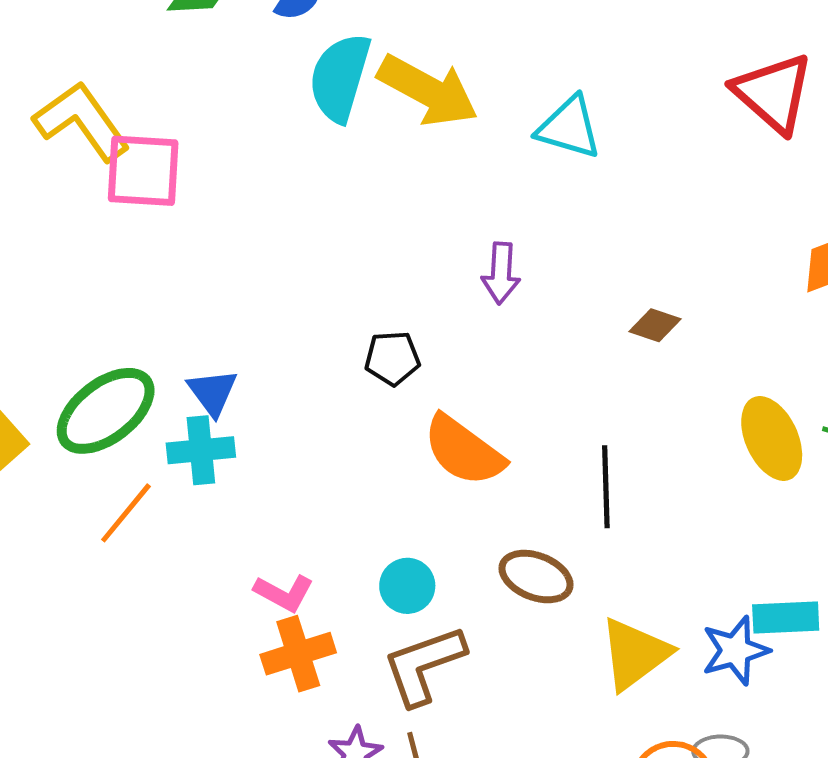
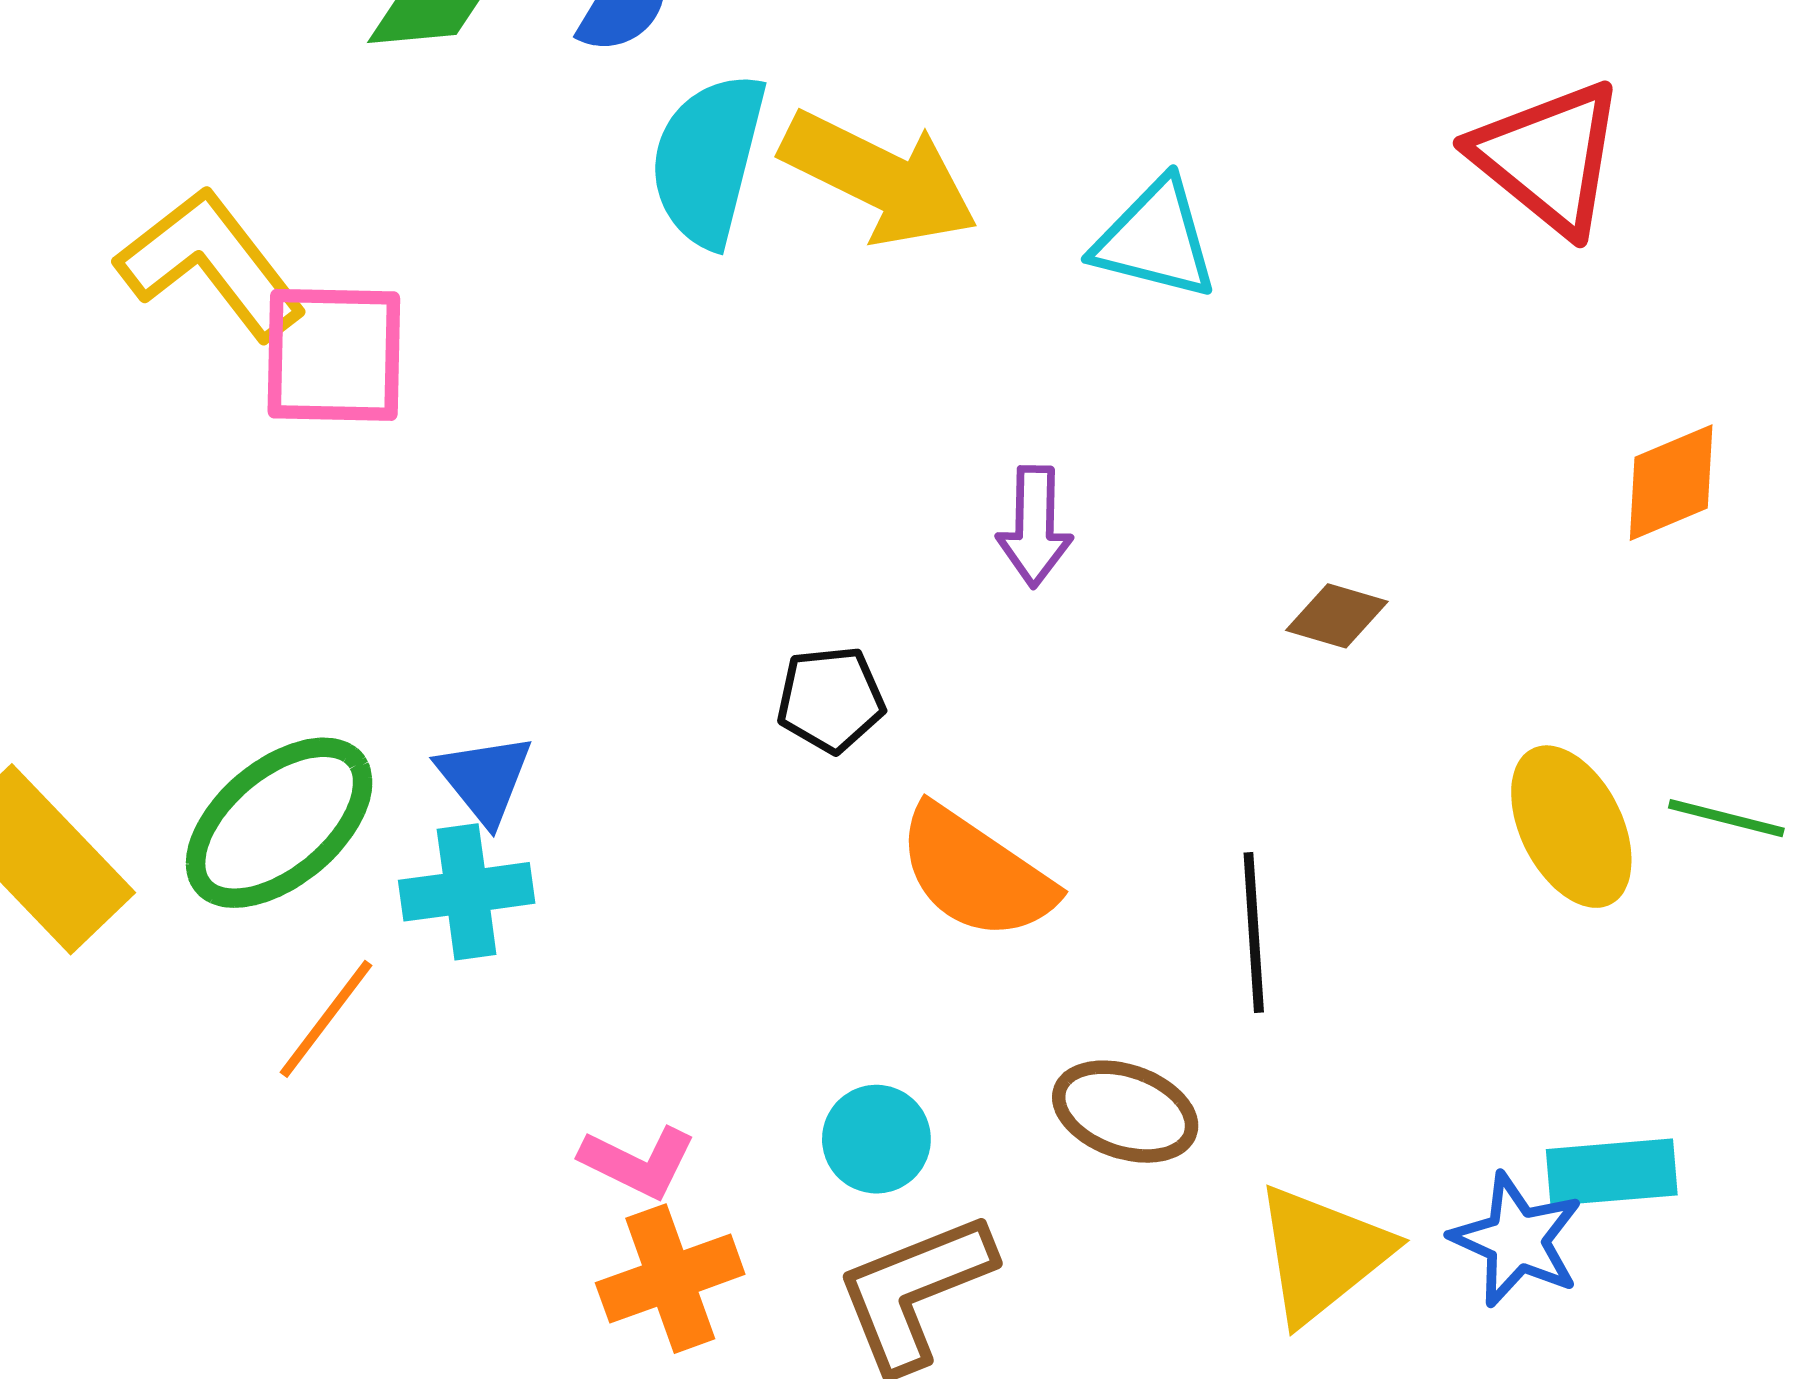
blue star: (735, 650) -> (1517, 1240), turned -30

